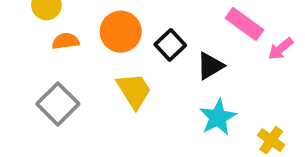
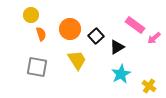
orange semicircle: (66, 41) -> (41, 34), turned 80
gray square: (58, 104) -> (37, 67), turned -35

